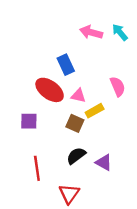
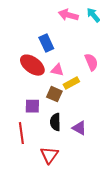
purple square: (29, 121) -> (32, 106), moved
black semicircle: (76, 156) -> (55, 122), turned -54

